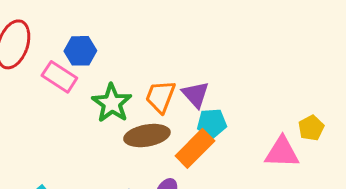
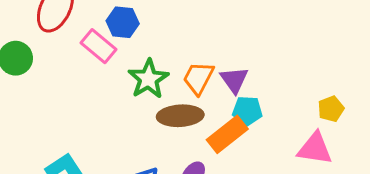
yellow pentagon: (311, 128) -> (331, 109), moved

